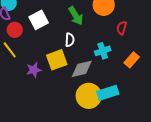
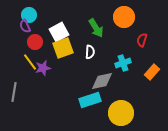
yellow square: (57, 60) -> (63, 48), moved
purple star: (34, 70) -> (43, 68), moved
cyan rectangle: (108, 93) -> (90, 100), moved
yellow circle: (89, 96) -> (121, 113), moved

